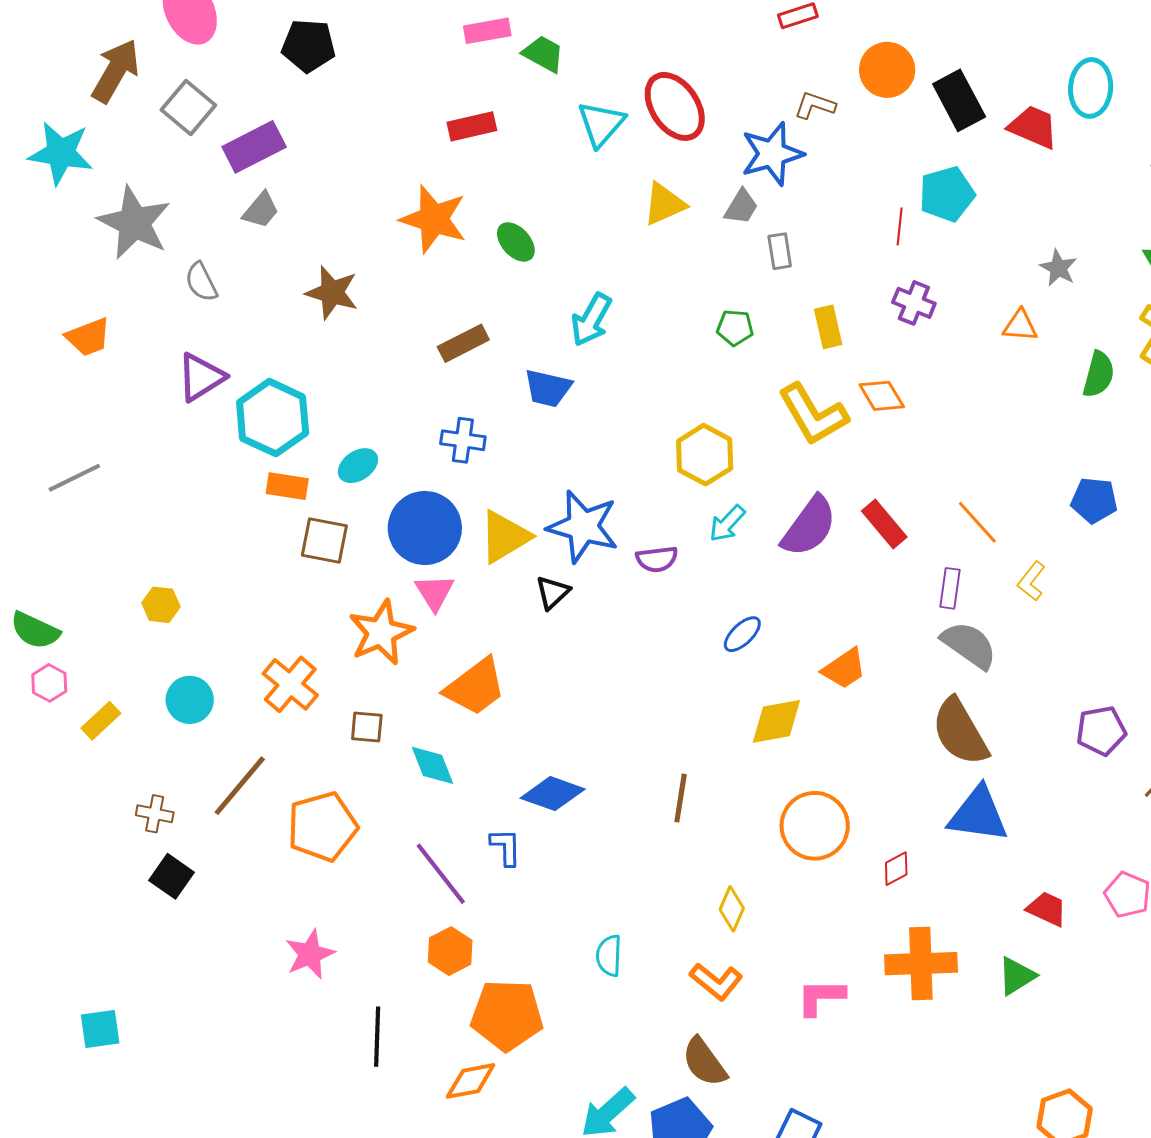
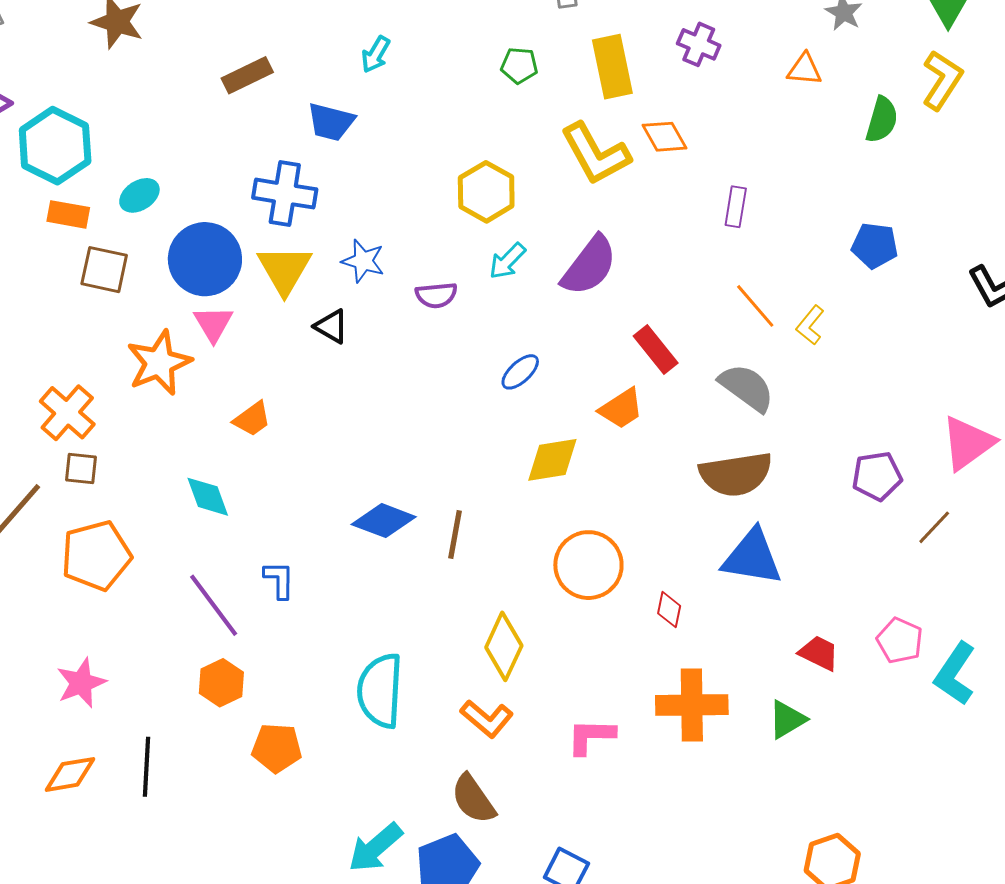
cyan arrow: (591, 320) -> (376, 54), size x0.7
yellow rectangle: (828, 327) -> (612, 67), size x1.5
blue cross: (463, 440) -> (285, 194), moved, size x1.4
orange line: (977, 522) -> (755, 306), moved
red rectangle: (884, 524) -> (656, 349), moved
blue star: (583, 526) -> (363, 261), size x0.6
yellow triangle: (505, 537) -> (285, 270), turned -30
purple rectangle: (950, 588) -> (736, 207), moved
black triangle: (553, 592) -> (331, 326), turned -48
orange trapezoid: (475, 687) -> (252, 419), size x0.6
brown square: (367, 727) -> (81, 469), moved
brown semicircle: (960, 732) -> (736, 474), turned -70
blue diamond: (553, 794) -> (384, 521), moved
red diamond: (896, 869) -> (669, 610), turned -51
yellow diamond: (732, 909) -> (504, 646), size x1.5
cyan semicircle: (609, 956) -> (380, 691), size x1.8
orange pentagon: (507, 1015) -> (277, 748), size x0.7
orange diamond: (471, 1081) -> (70, 774), moved

